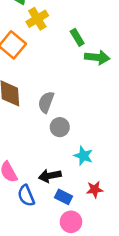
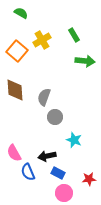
yellow cross: (37, 19) -> (42, 40), moved
green rectangle: (77, 37) -> (74, 35), moved
red star: (95, 189) -> (89, 179), moved

